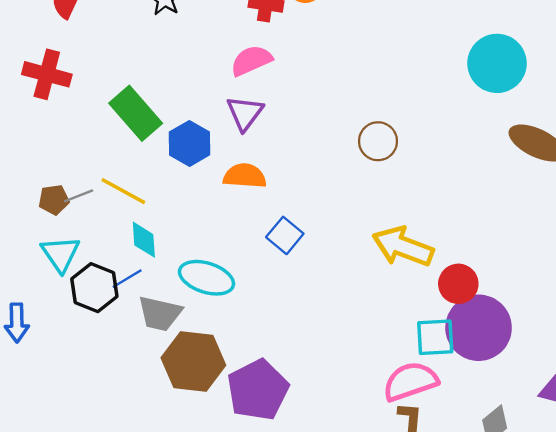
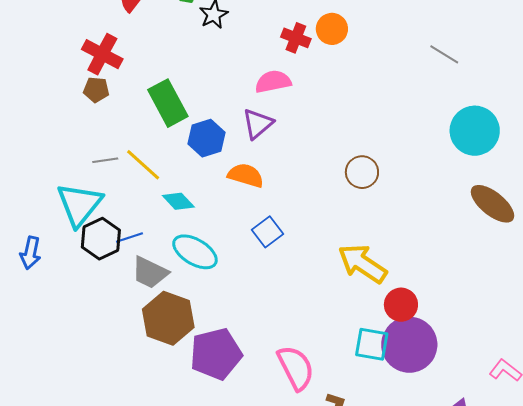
brown pentagon: (54, 200) -> (96, 90), moved
cyan diamond: (144, 240) -> (178, 201), moved, turned -52
cyan triangle: (60, 254) -> (79, 204), size x1.4
pink semicircle: (410, 381) -> (296, 368), moved, turned 69

